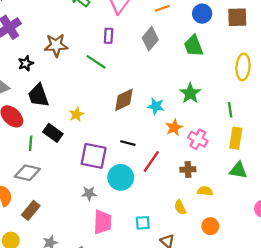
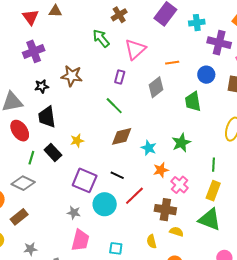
green line: (96, 62) -> (114, 106), moved
brown cross: (188, 169) -> (165, 210), size x1.5
green triangle: (238, 170) -> (210, 219), size x1.4

